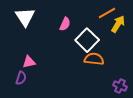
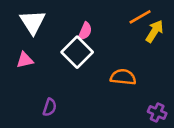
white square: (87, 40) -> (77, 52), moved
pink triangle: (29, 62) -> (25, 60), moved
purple semicircle: (21, 78) -> (50, 107), moved

